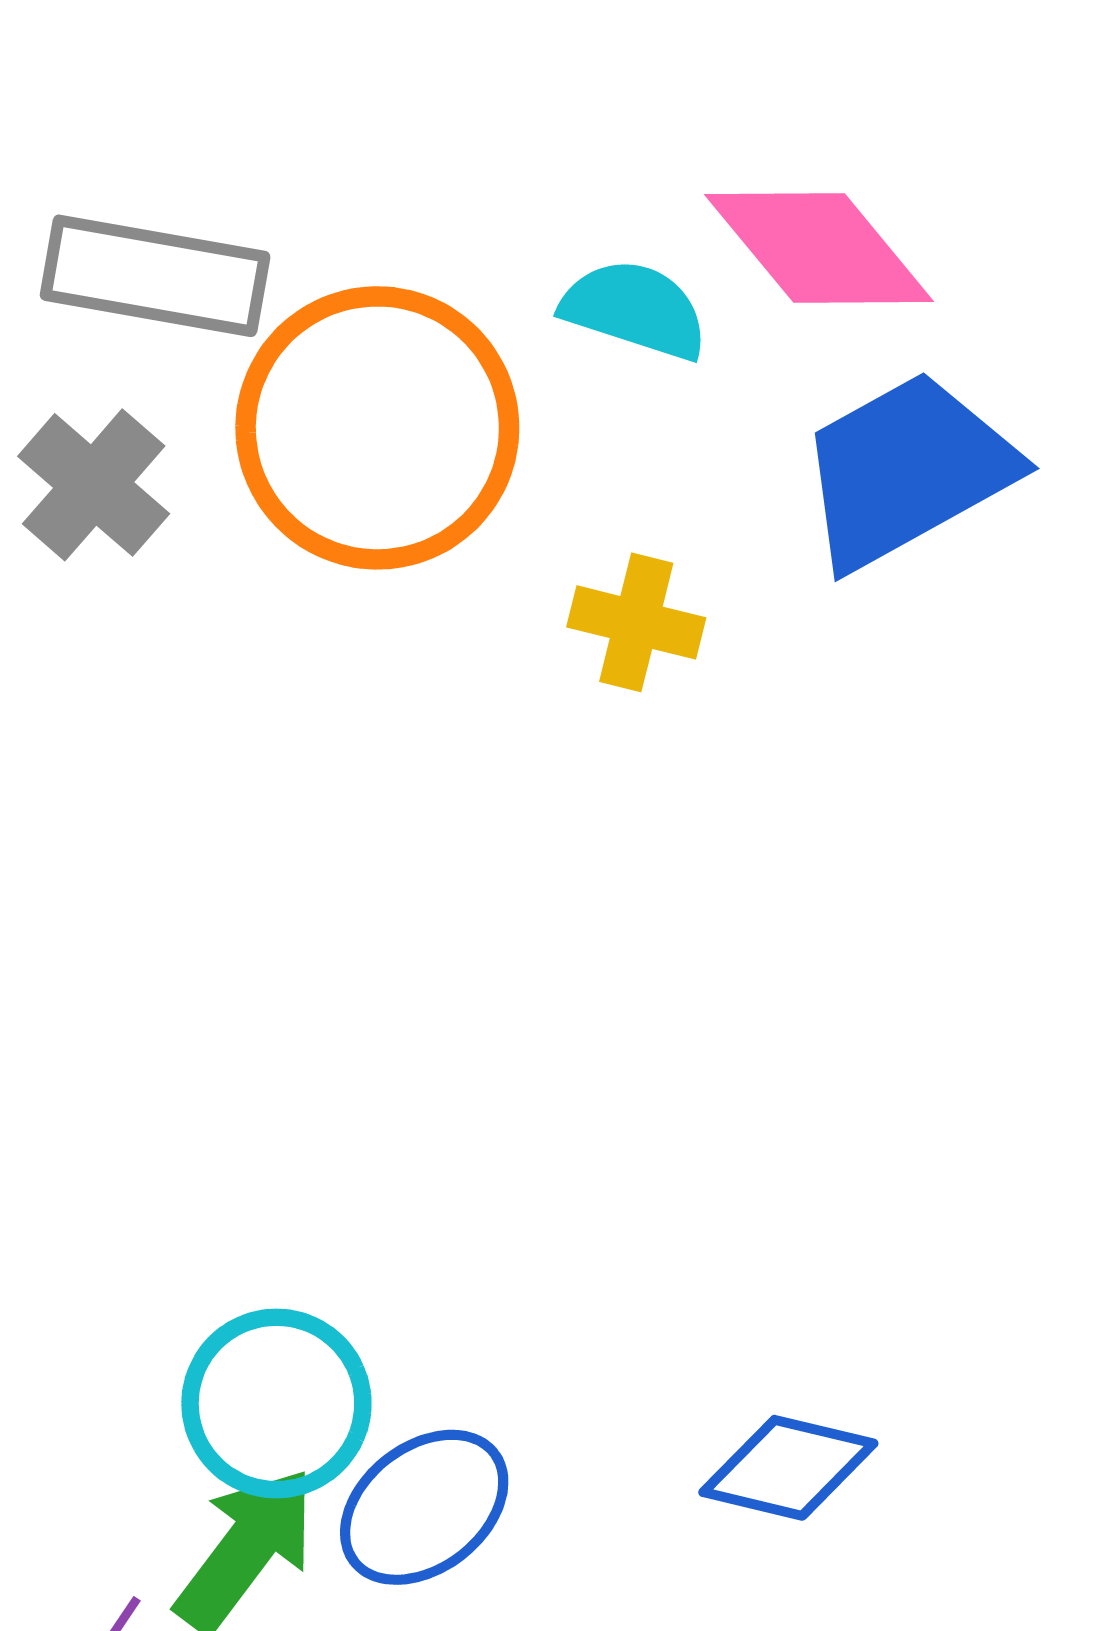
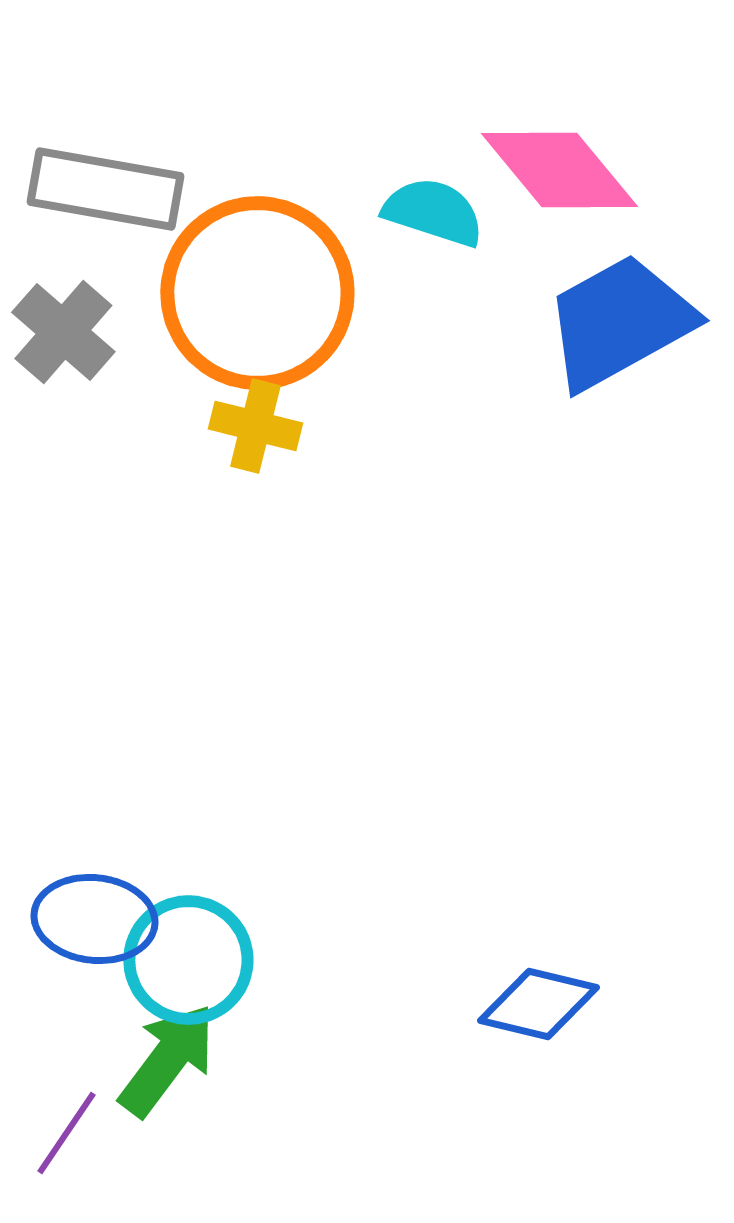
yellow cross: (636, 622) -> (255, 426), moved
blue ellipse: (424, 1507) -> (94, 919), moved, turned 44

